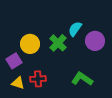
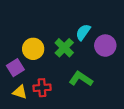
green L-shape: (82, 79) -> (81, 79), moved

